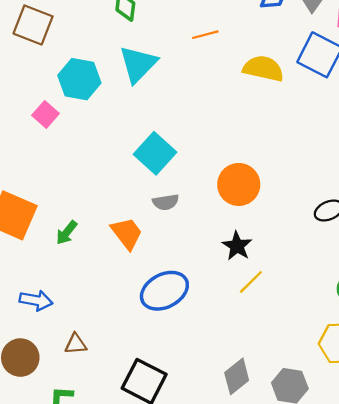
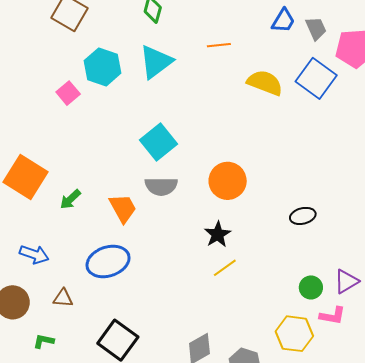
gray semicircle: (166, 202) -> (161, 186), size x1.4
blue ellipse: (164, 291) -> (108, 261), moved

